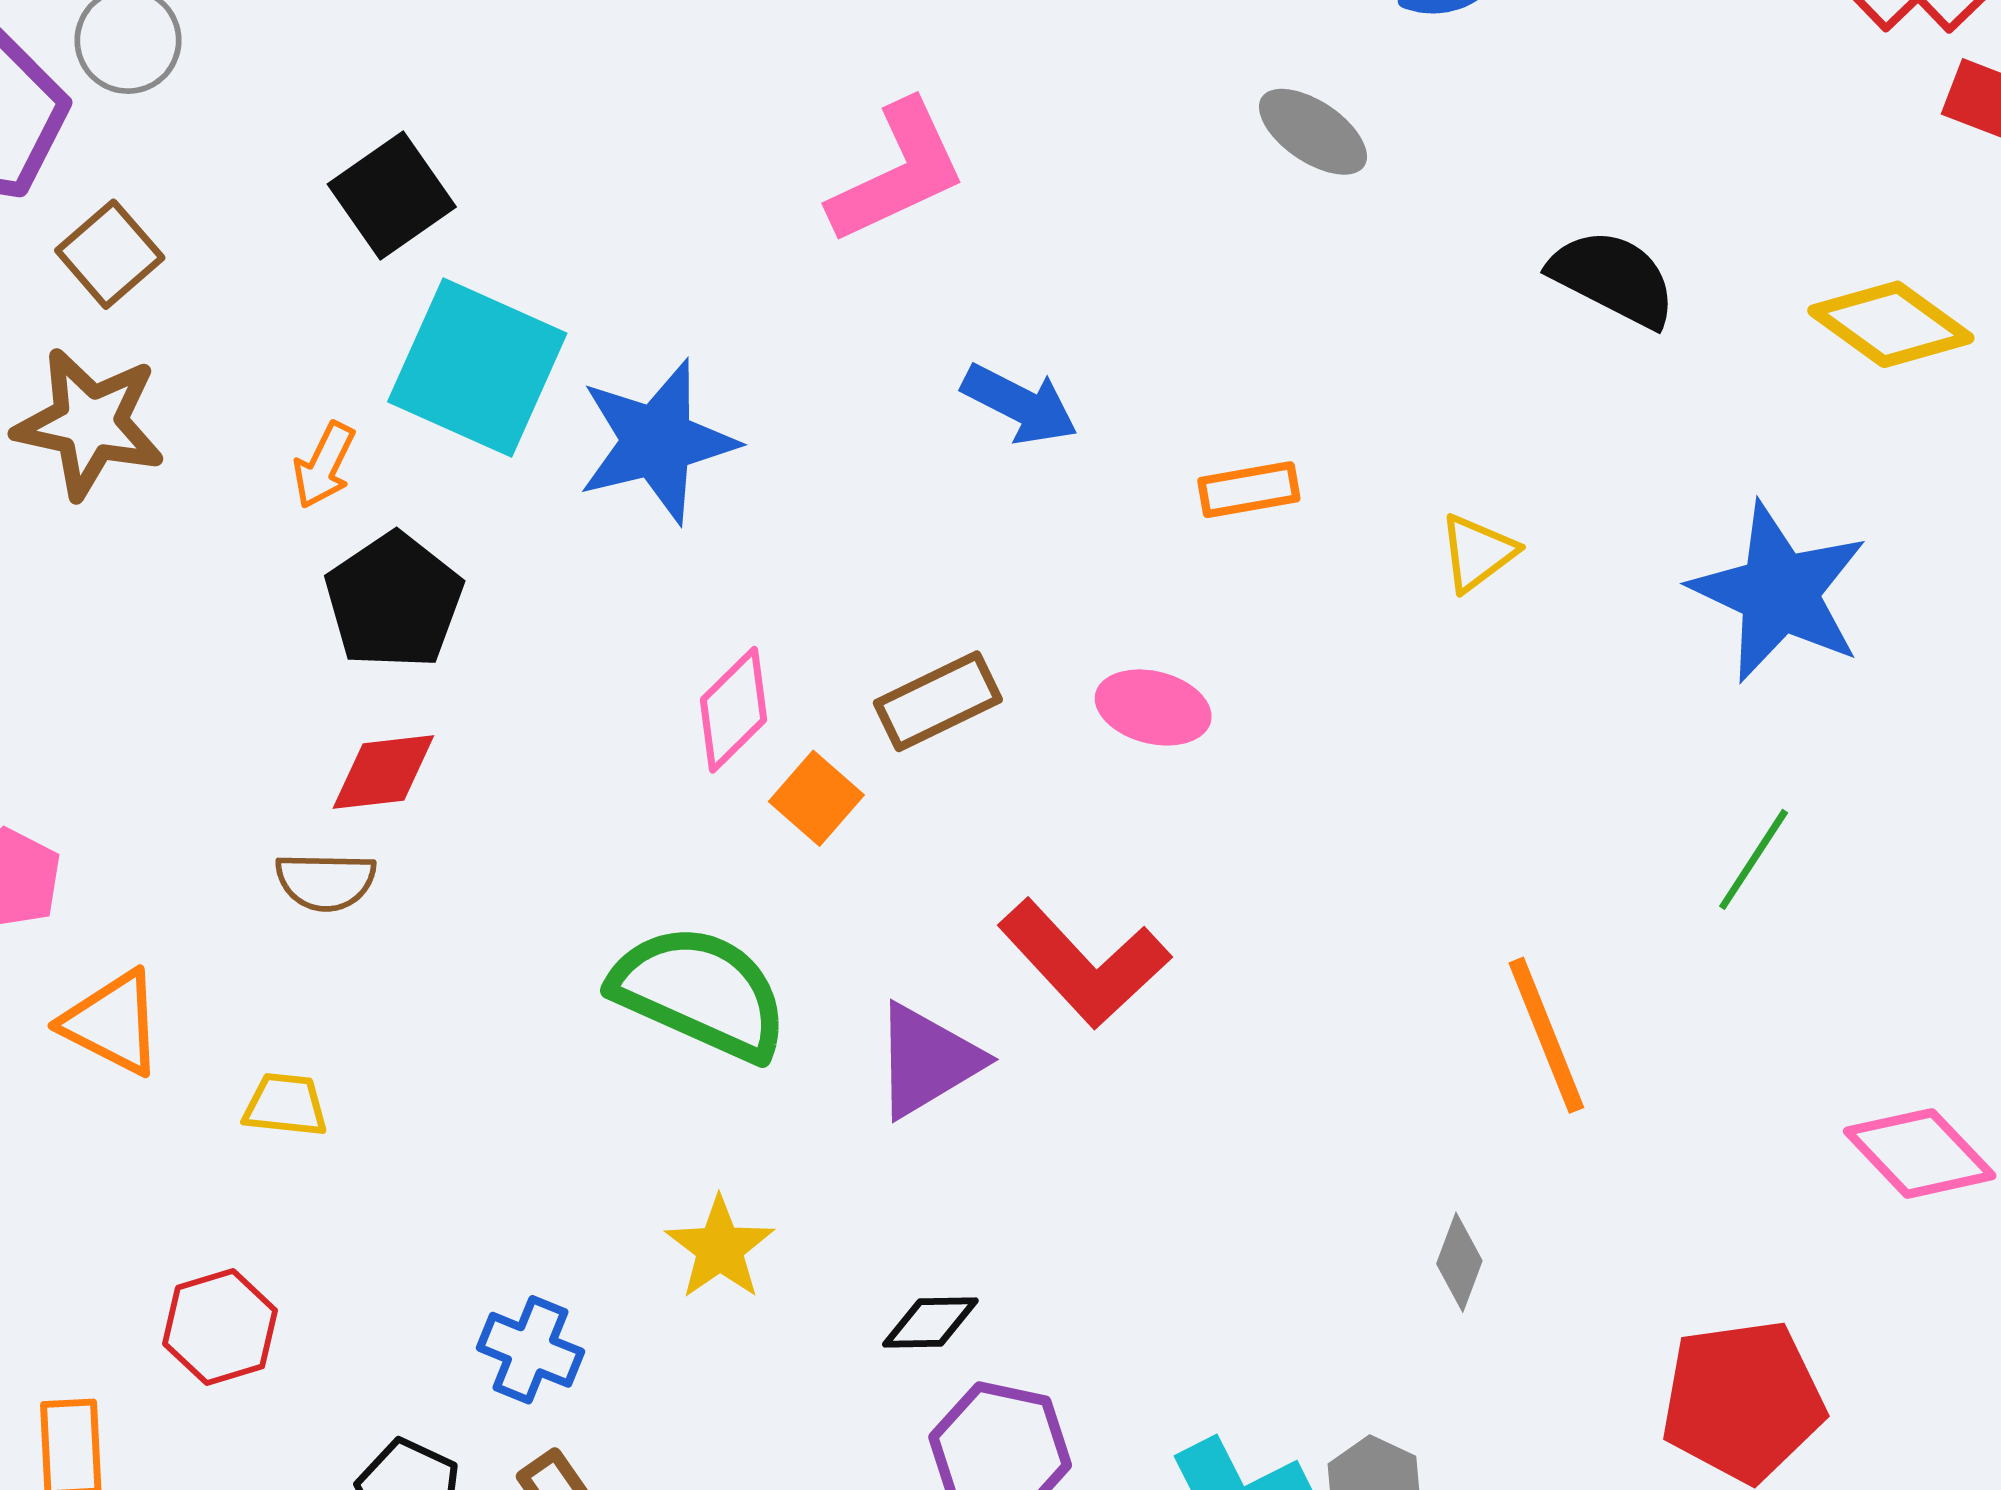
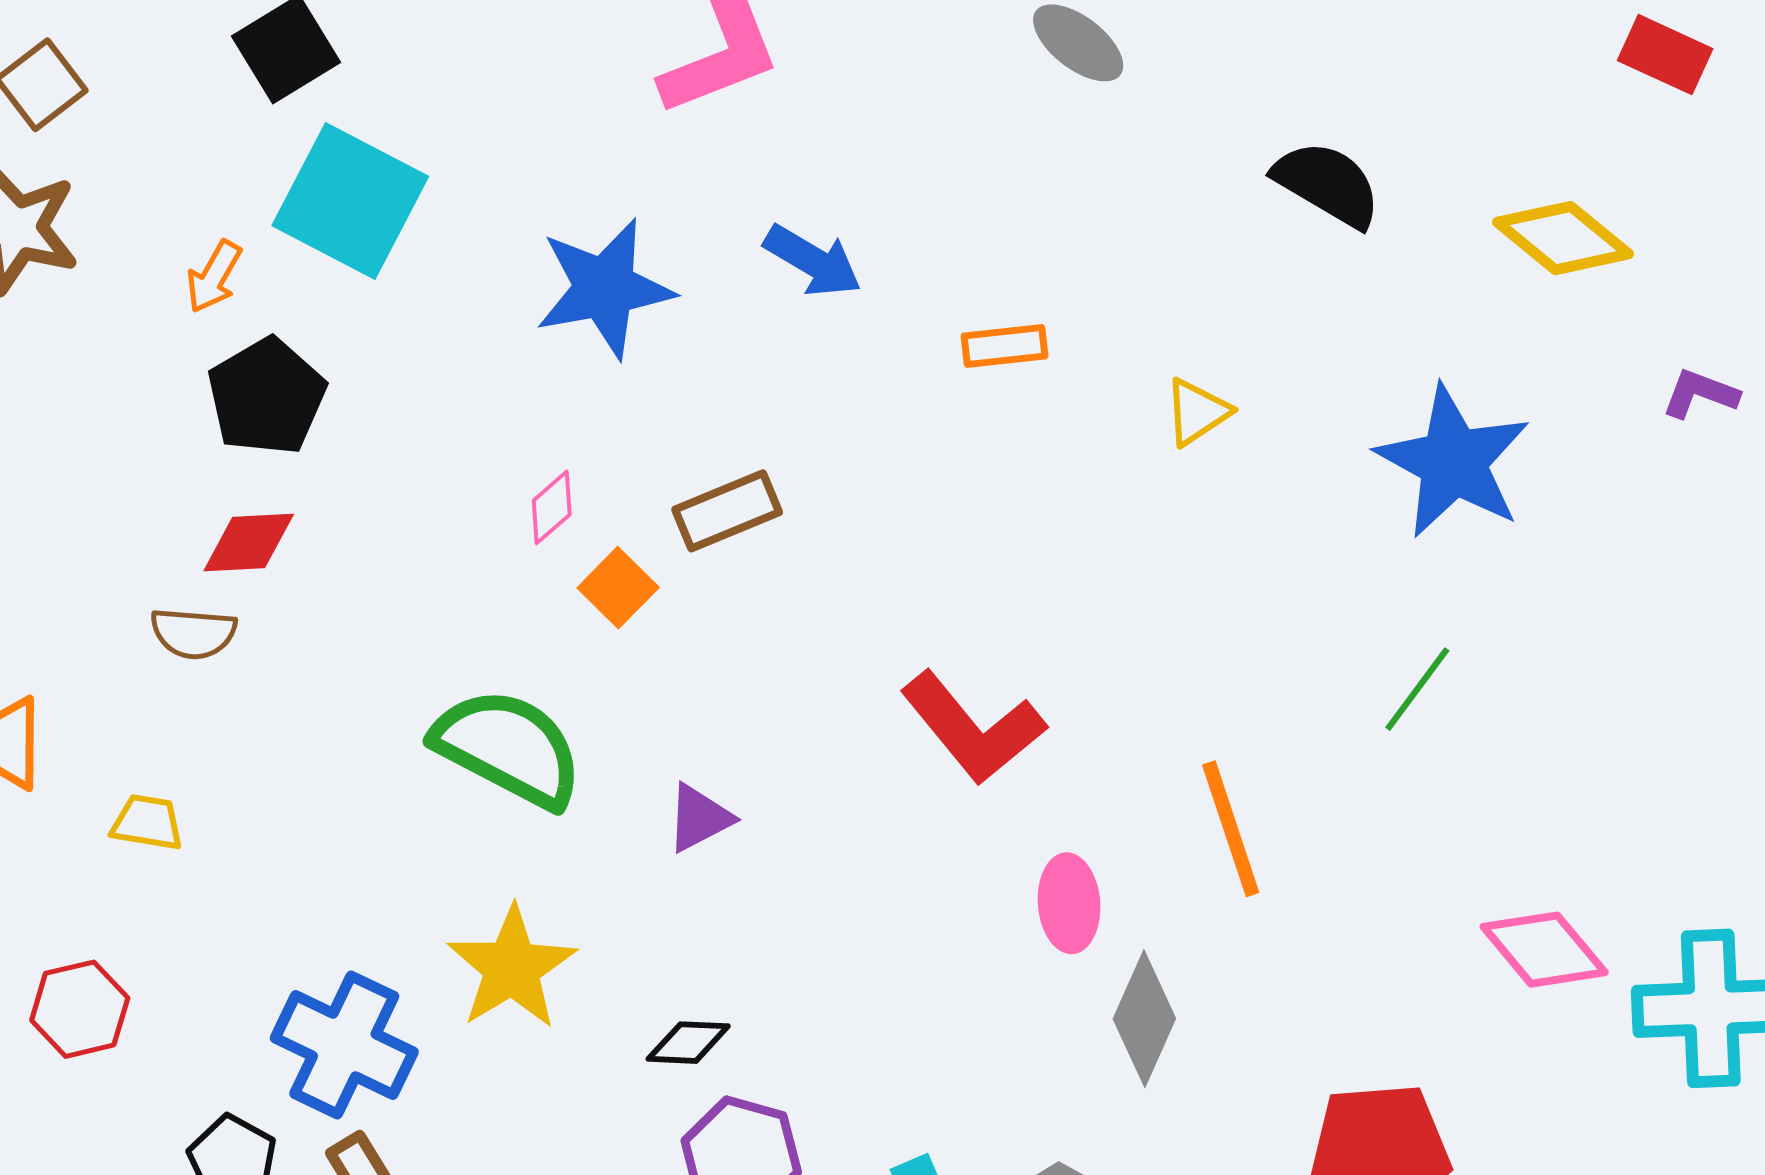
blue star: (657, 441) -> (605, 288), moved
pink ellipse: (1153, 707) -> (1069, 903), moved, turned 68
pink diamond: (733, 710) -> (552, 507), size x0.7
red L-shape: (1084, 963) -> (973, 728), moved
purple triangle: (927, 1060) -> (699, 818), size x0.7
yellow star: (720, 1248) -> (512, 968), size x1.4
gray diamond: (1459, 1262) -> (1144, 1019), size x1.6
blue cross: (530, 1350) -> (344, 1045), size x1.6

